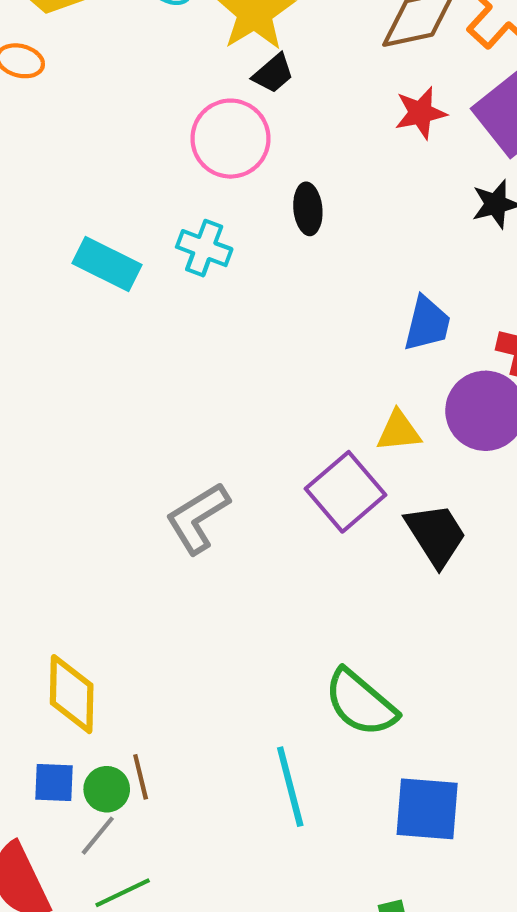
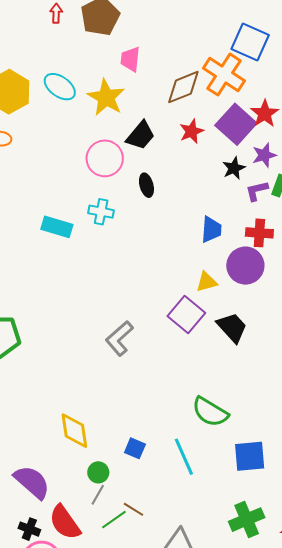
black trapezoid: (273, 74) -> (141, 135), moved, size x1.5
brown line: (141, 777) -> (134, 509), moved, turned -35
blue square: (54, 782) -> (135, 448), moved, turned 30

